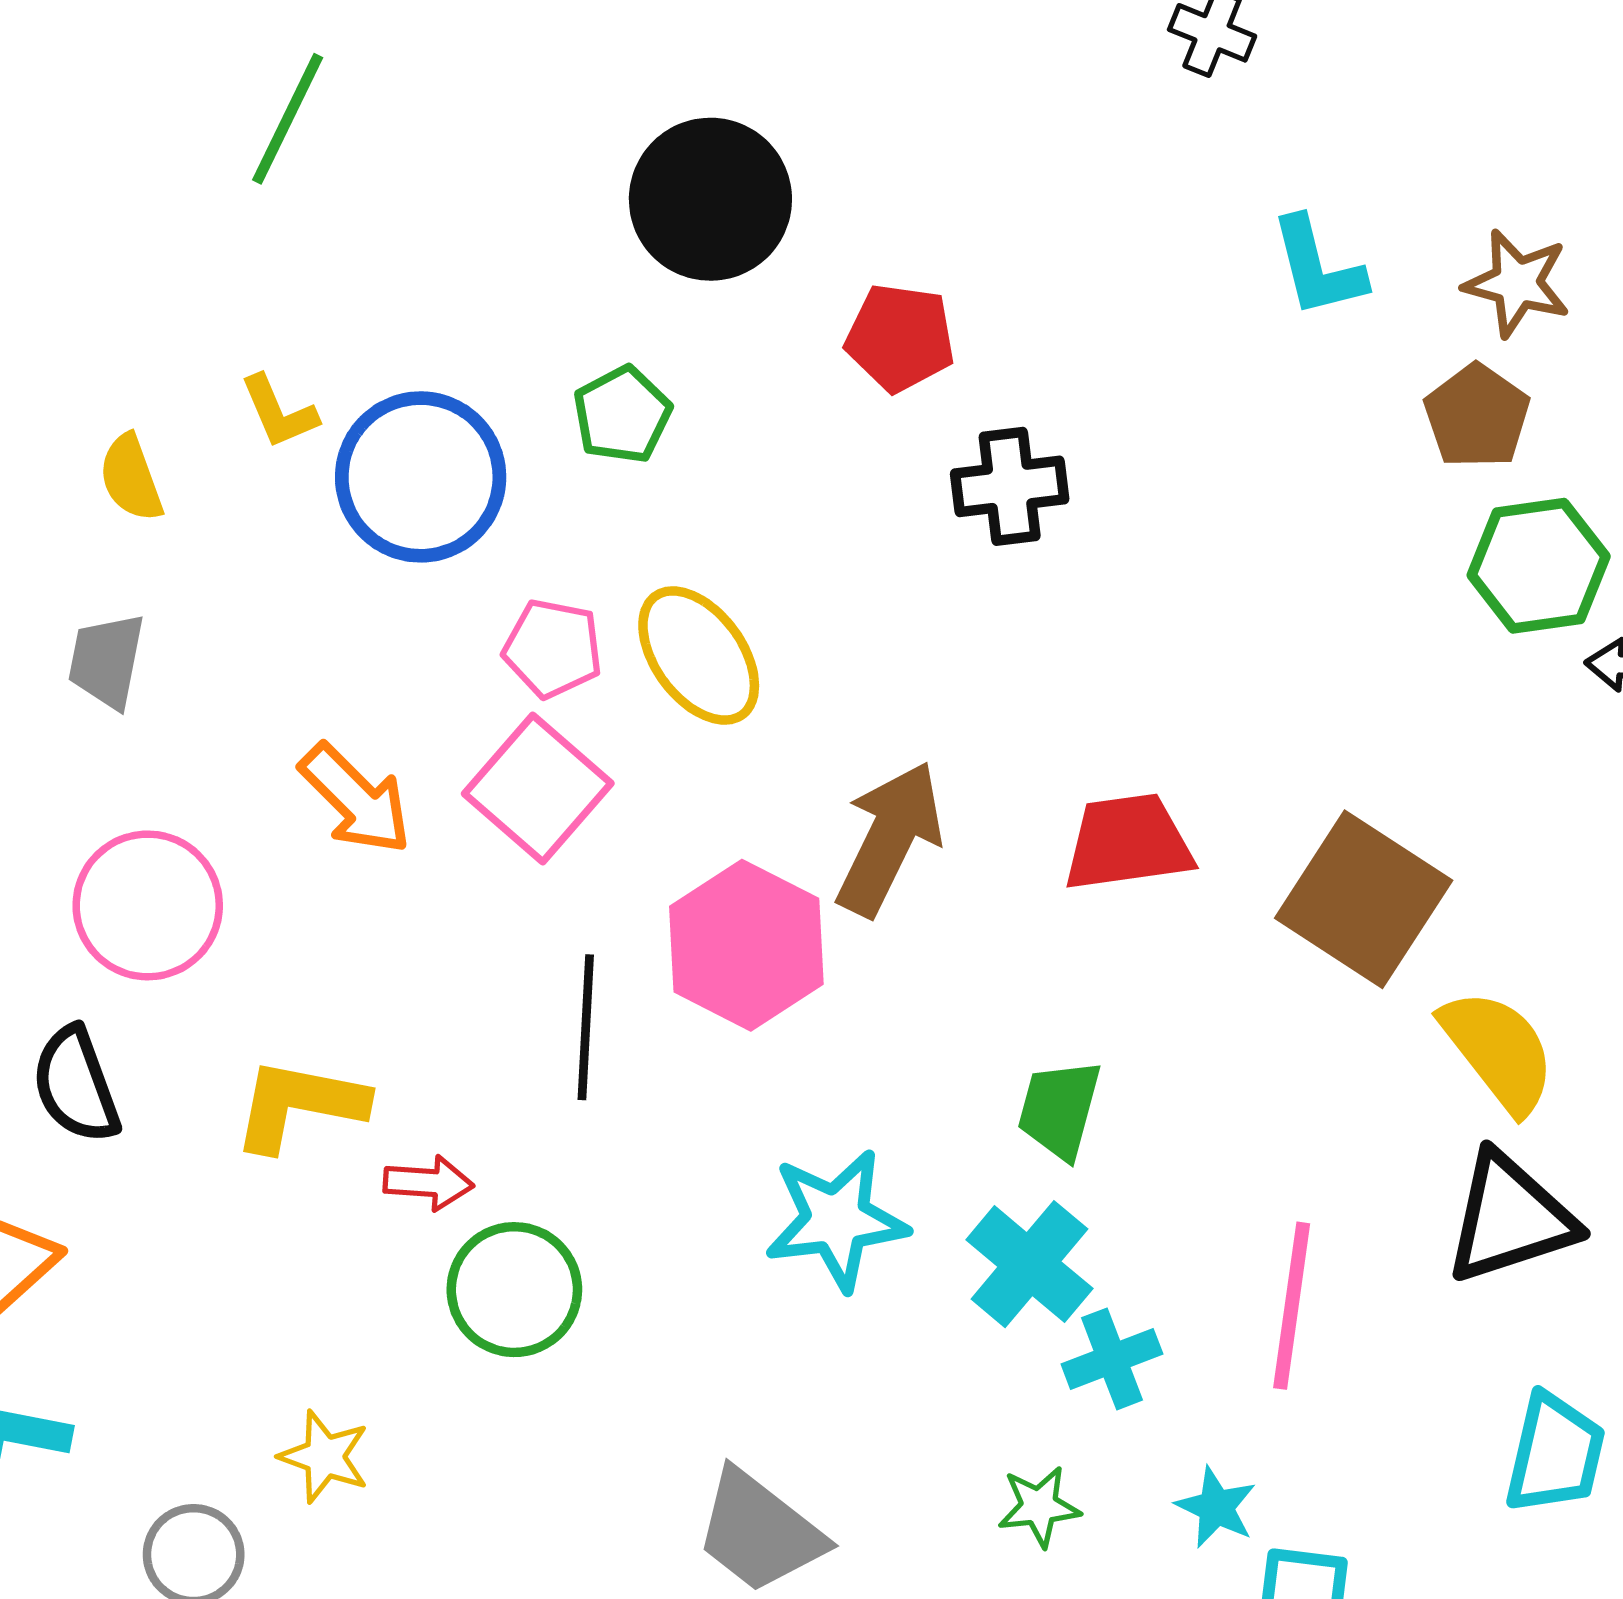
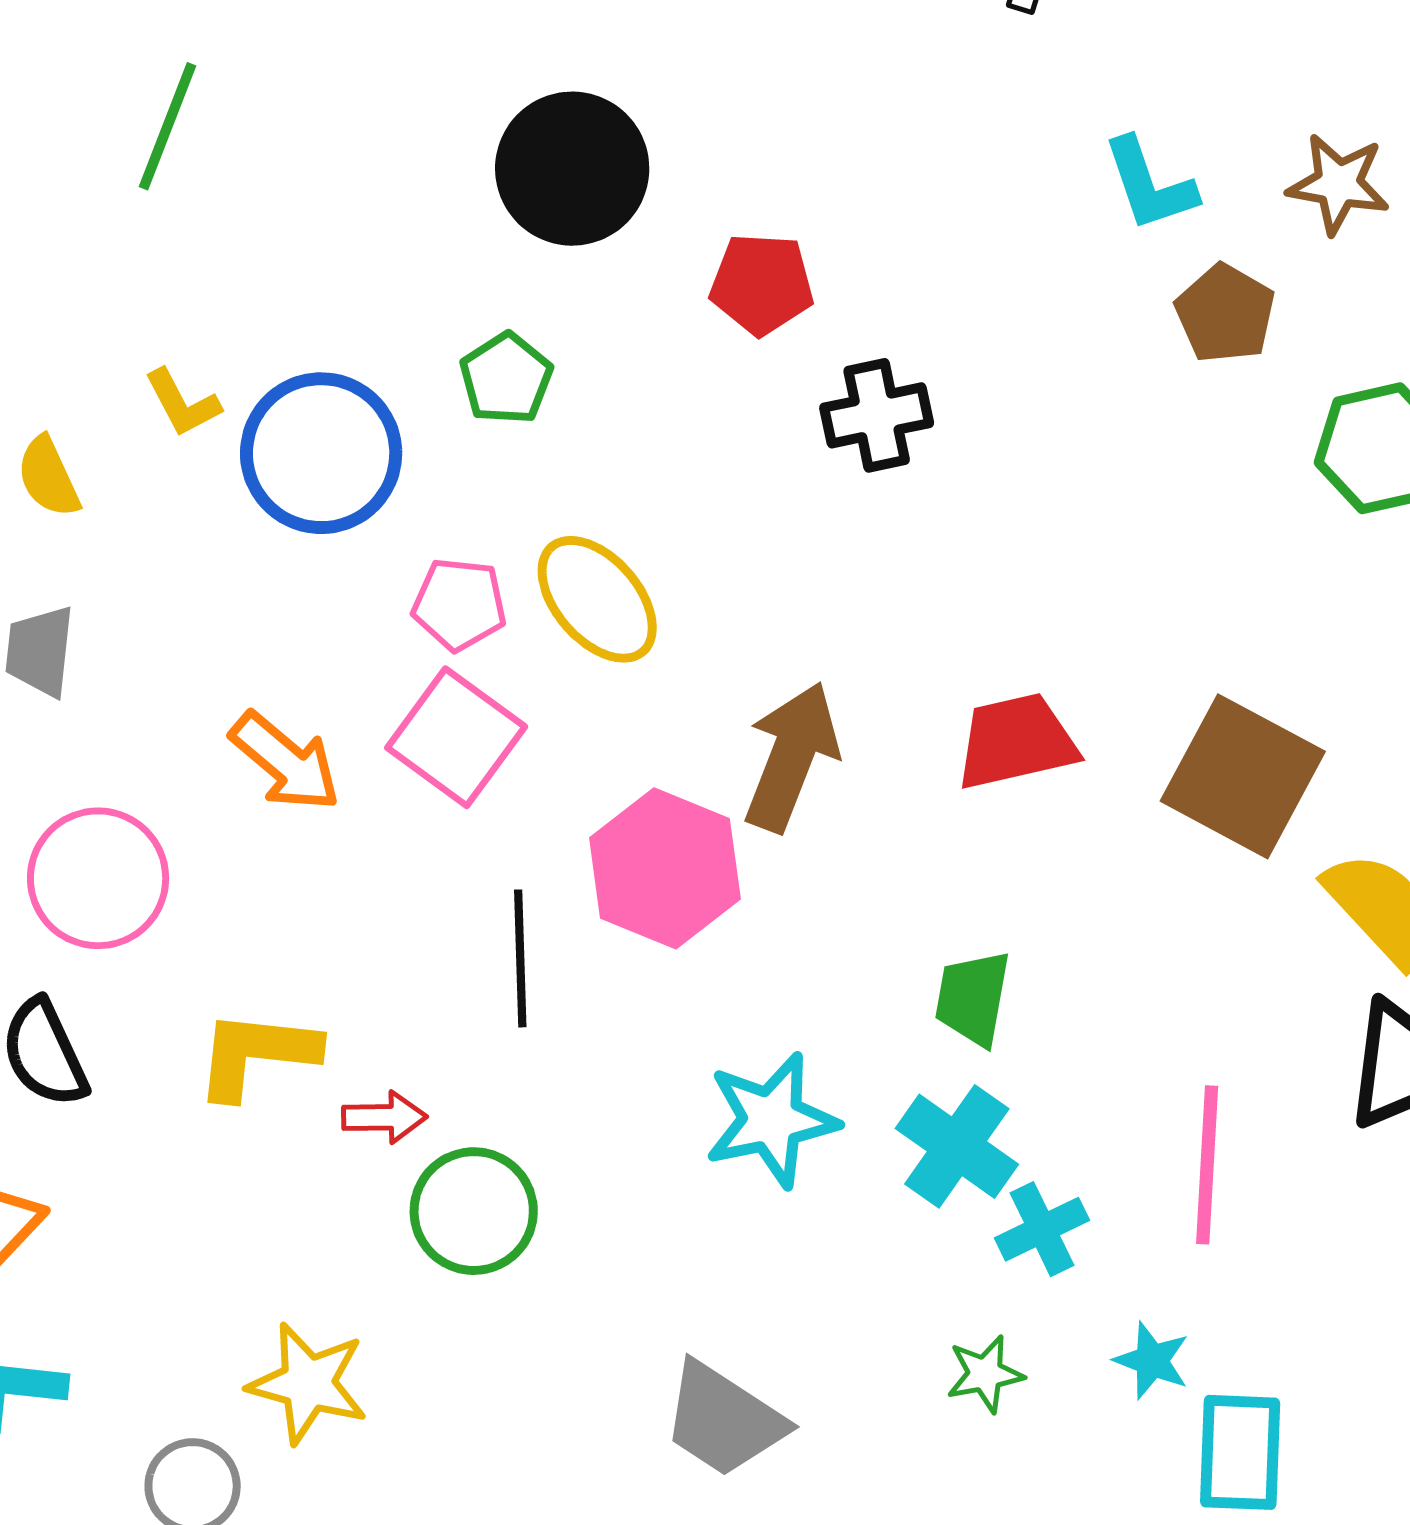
brown pentagon: (1477, 416) -> (1225, 314), moved
yellow star: (324, 1457) -> (308, 1383), size x1.4

